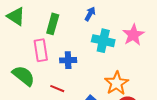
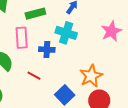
green rectangle: (53, 24) -> (35, 14), turned 54
cyan cross: (103, 41) -> (66, 33), moved

